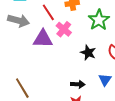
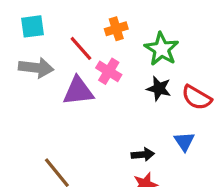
black star: (88, 53) -> (159, 89), moved

